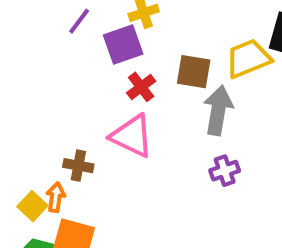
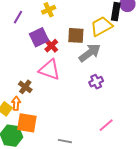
purple square: (123, 45) -> (39, 37), moved
gray arrow: (218, 110) -> (90, 53), turned 50
brown cross: (78, 166) -> (25, 87), turned 32

